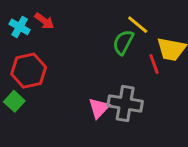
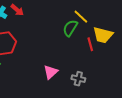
gray cross: (125, 103) -> (78, 79), moved, size x0.6

